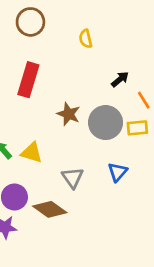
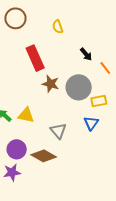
black arrow: (120, 79) -> (86, 54), turned 96
red rectangle: (28, 80) -> (35, 58), moved, turned -35
yellow rectangle: (137, 128) -> (99, 101), moved

